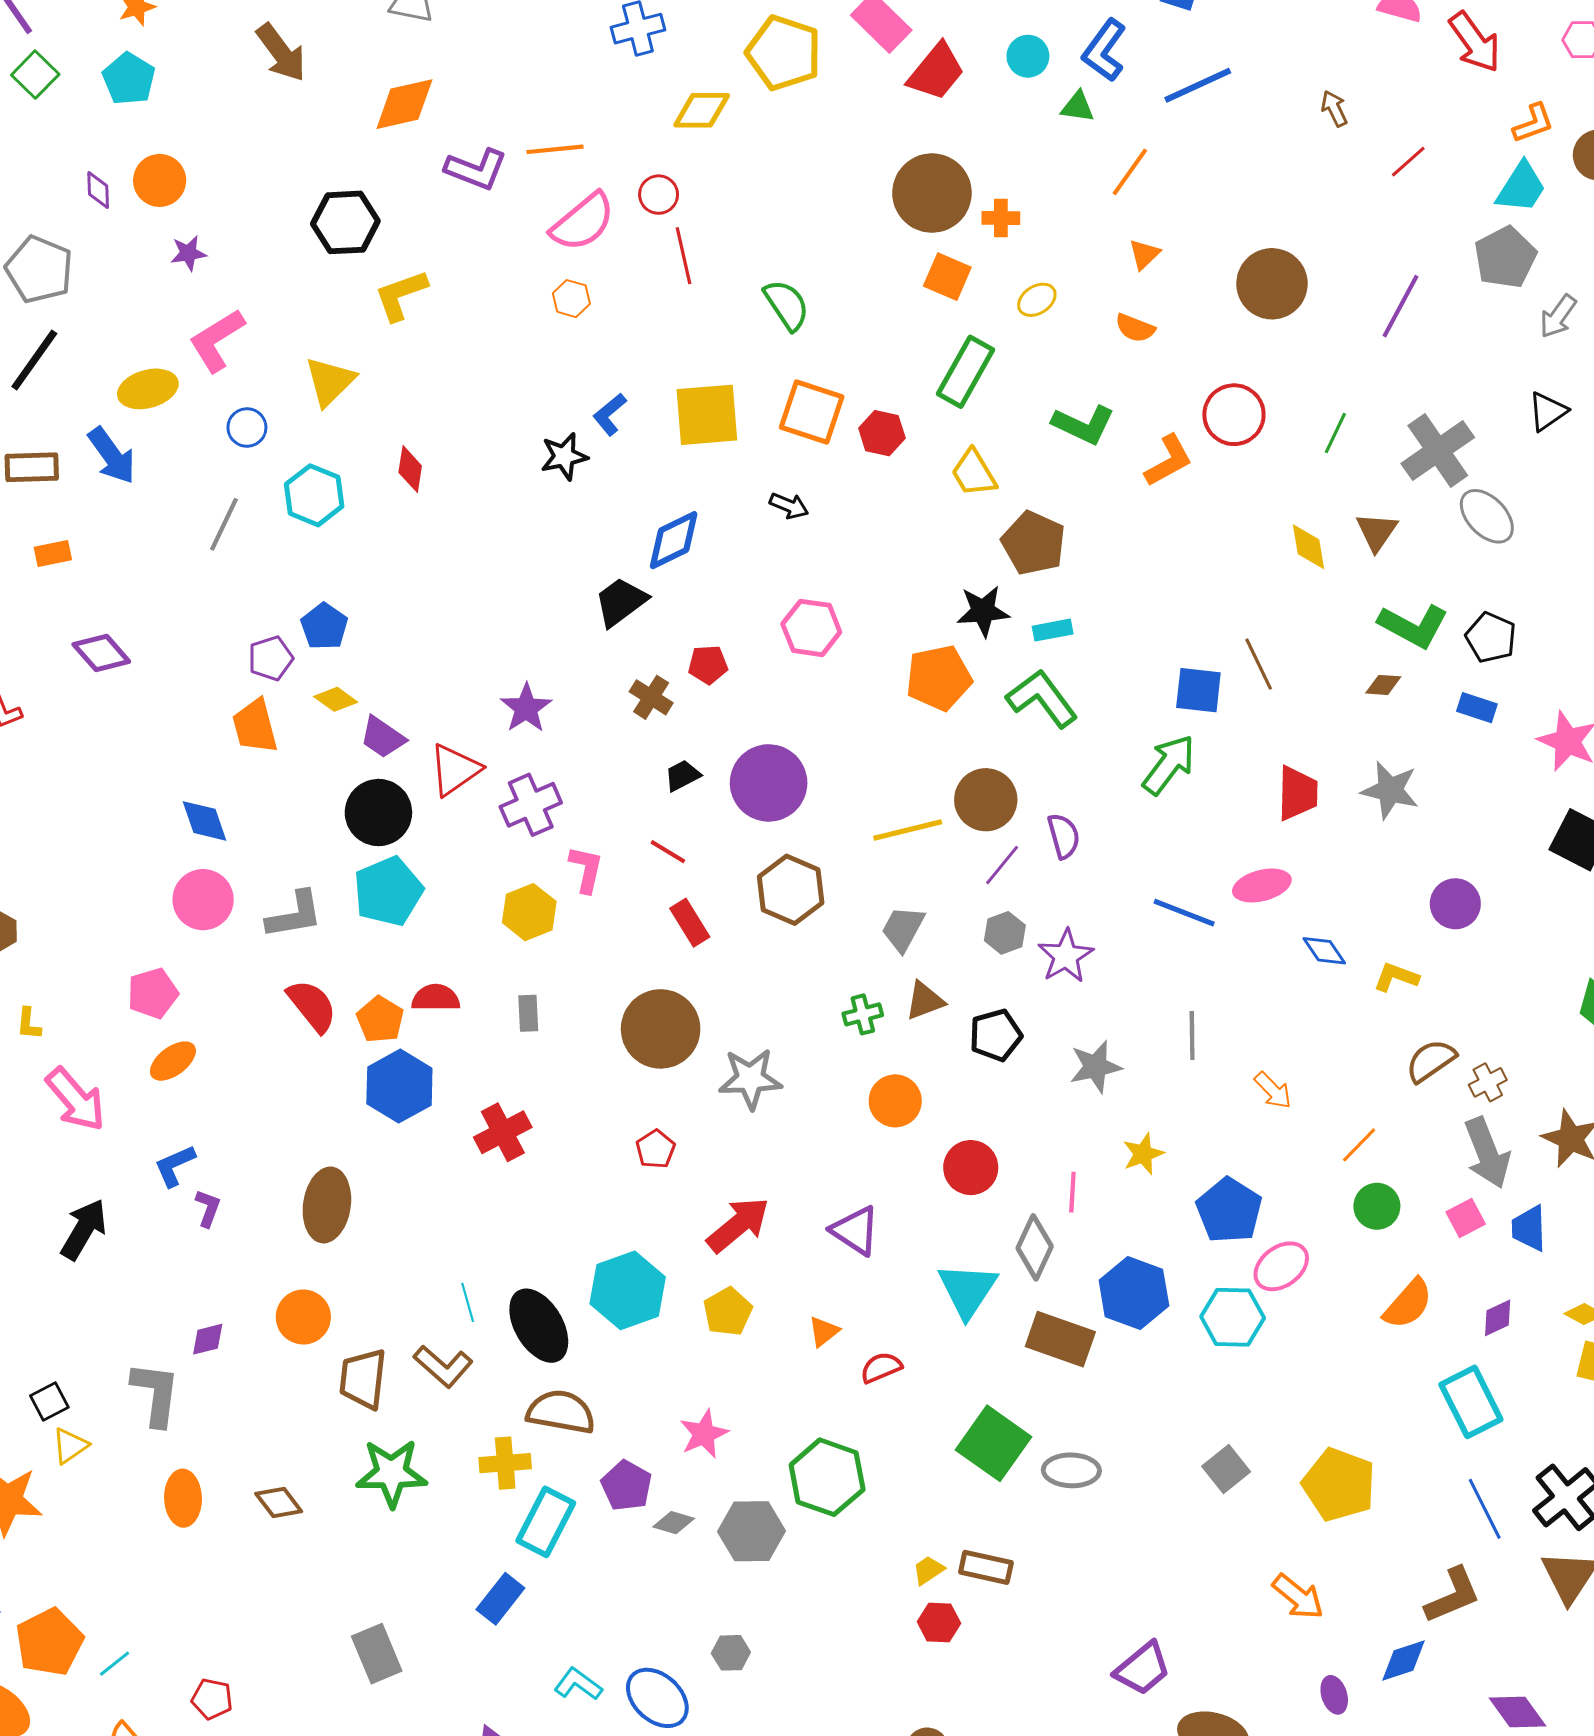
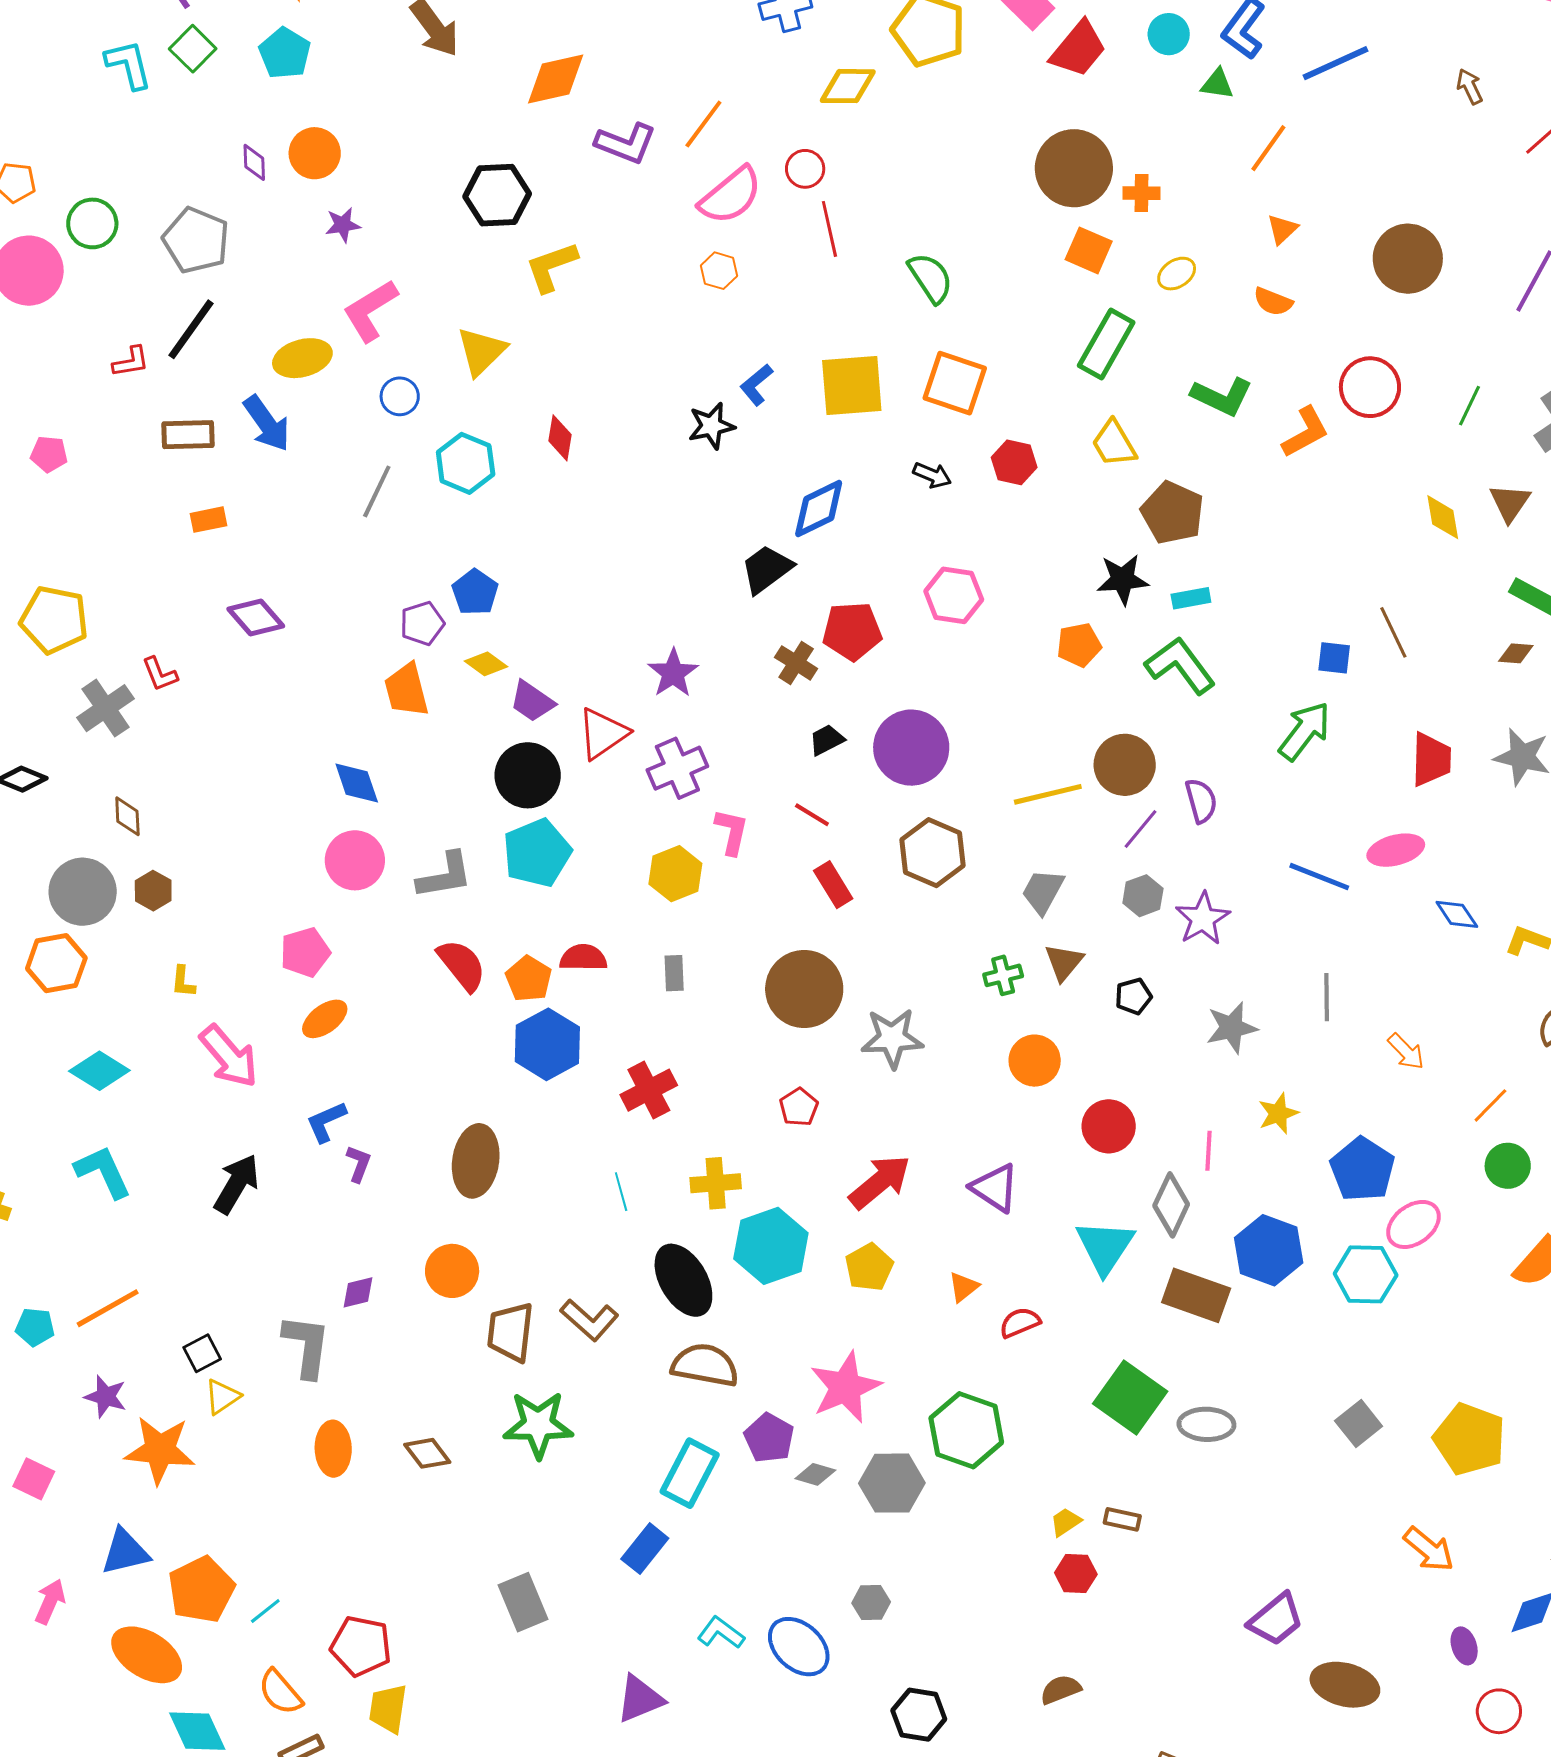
orange line: (555, 149) -> (703, 124), turned -48
red hexagon: (882, 433) -> (1014, 462), moved
red pentagon: (708, 665) -> (852, 631), size x1.5
orange pentagon: (939, 678) -> (1079, 645), size x0.7
blue square: (1198, 690) -> (1334, 658), size x0.7
brown triangle: (925, 1001) -> (1064, 962), turned -30
black pentagon: (996, 1035) -> (1134, 996), size x0.7
cyan line: (468, 1302) -> (621, 1192), moved
pink star: (704, 1434) -> (845, 1387), size x1.5
yellow cross: (505, 1463) -> (716, 1183), moved
brown rectangle: (986, 1567) -> (1122, 1519), size x0.7
red pentagon: (212, 1699) -> (361, 1646), size x1.5

